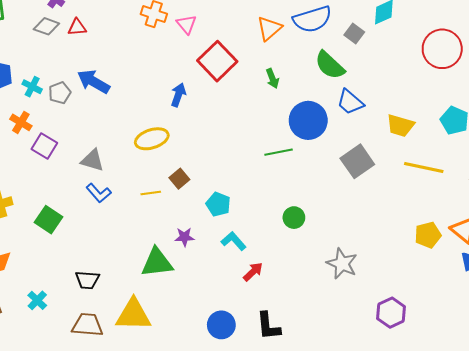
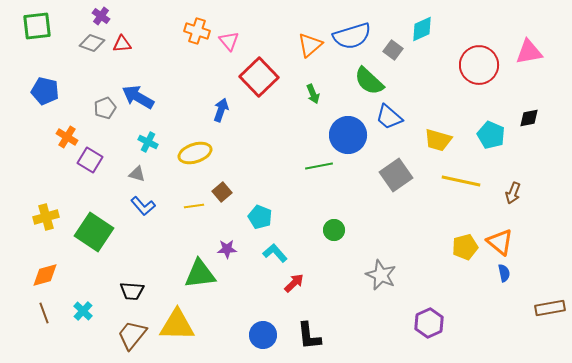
cyan cross: (32, 87) -> (148, 142), moved
gray triangle: (92, 160) -> (137, 174), size x0.7
green square: (48, 220) -> (94, 232), size x1.4
brown trapezoid: (87, 325) -> (132, 335), turned -56

